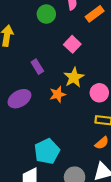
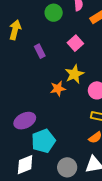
purple rectangle: (37, 67) -> (40, 51), moved
purple ellipse: (19, 99) -> (25, 121), moved

